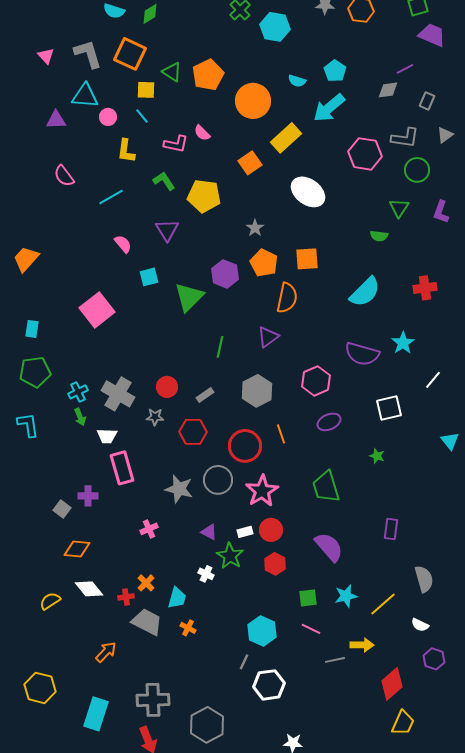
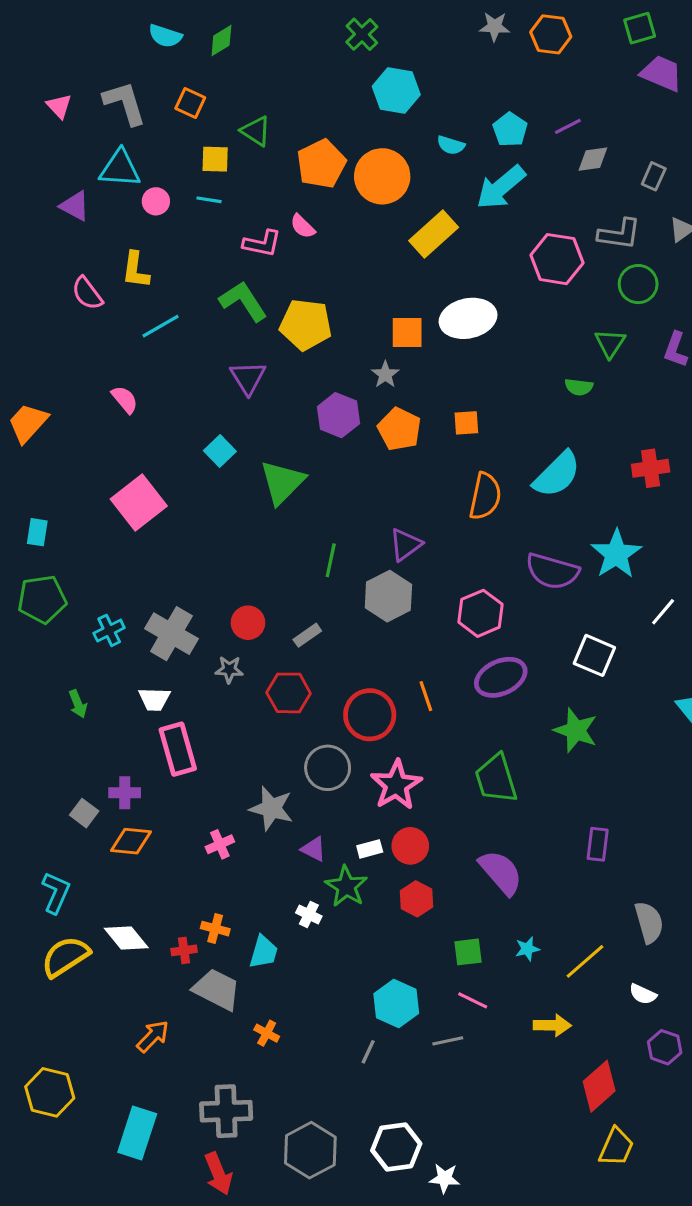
cyan hexagon: (275, 27) -> (396, 91), moved
orange square: (130, 54) -> (190, 103), size x0.6
purple line: (405, 69) -> (568, 126), moved
orange pentagon: (208, 75) -> (321, 164), moved
cyan line: (142, 116) -> (209, 200), turned -42
purple triangle: (56, 120) -> (75, 206), turned 30
yellow L-shape: (126, 151) -> (136, 270), moved
orange square: (250, 163) -> (407, 332), moved, turned 35
green L-shape: (164, 181) -> (243, 301), size x1.4
white ellipse: (308, 192) -> (468, 318), turned -48
pink semicircle: (123, 244) -> (125, 400), moved
orange square: (307, 259) -> (466, 423), size x0.7
purple hexagon: (225, 274) -> (338, 415), moved
cyan square: (149, 277) -> (220, 451), turned -30
orange semicircle: (287, 298) -> (485, 496), moved
cyan star: (403, 343) -> (616, 554), size x1.4
gray hexagon: (257, 391) -> (388, 596), moved
white square: (389, 408) -> (594, 655), turned 36
green arrow: (80, 417) -> (78, 704), moved
purple ellipse: (329, 422) -> (501, 677), size x1.4
cyan L-shape: (28, 425) -> (56, 893), moved, turned 32
green star: (377, 456) -> (576, 730), size x1.8
gray star: (179, 489) -> (271, 808), moved
orange diamond: (77, 549) -> (131, 841), moved
orange cross: (146, 583) -> (215, 929), turned -30
cyan star: (346, 596) -> (527, 949), size x0.7
yellow semicircle: (50, 601) -> (65, 957), size x1.5
orange cross: (188, 628) -> (267, 1033), moved
gray line: (335, 660) -> (448, 1041), moved
white hexagon: (269, 685) -> (396, 1147), moved

